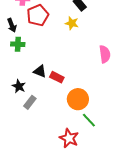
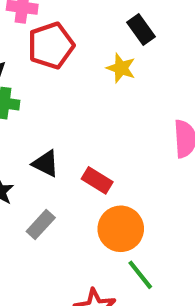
red rectangle: (57, 77) -> (97, 180), moved
gray rectangle: (30, 102) -> (41, 224), moved

